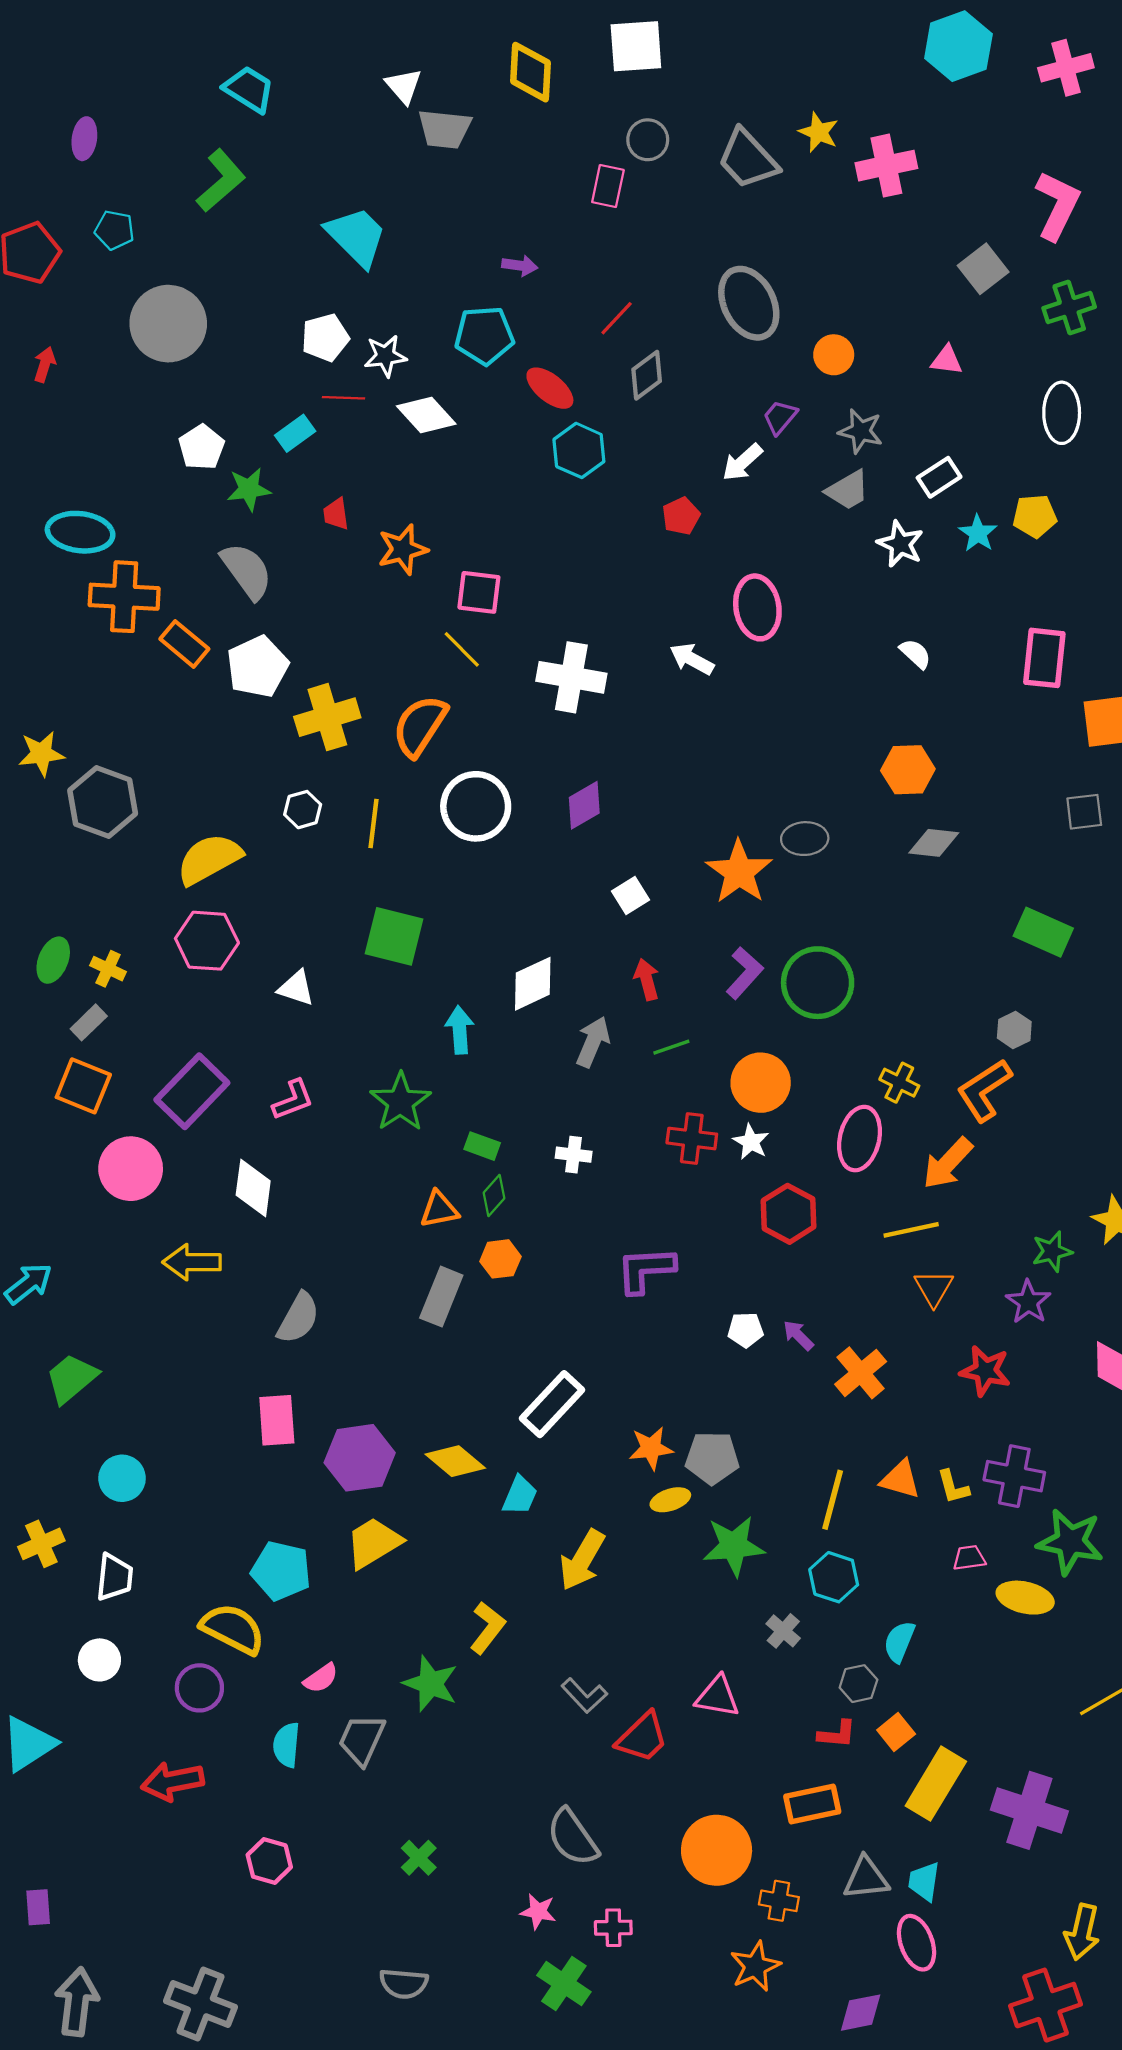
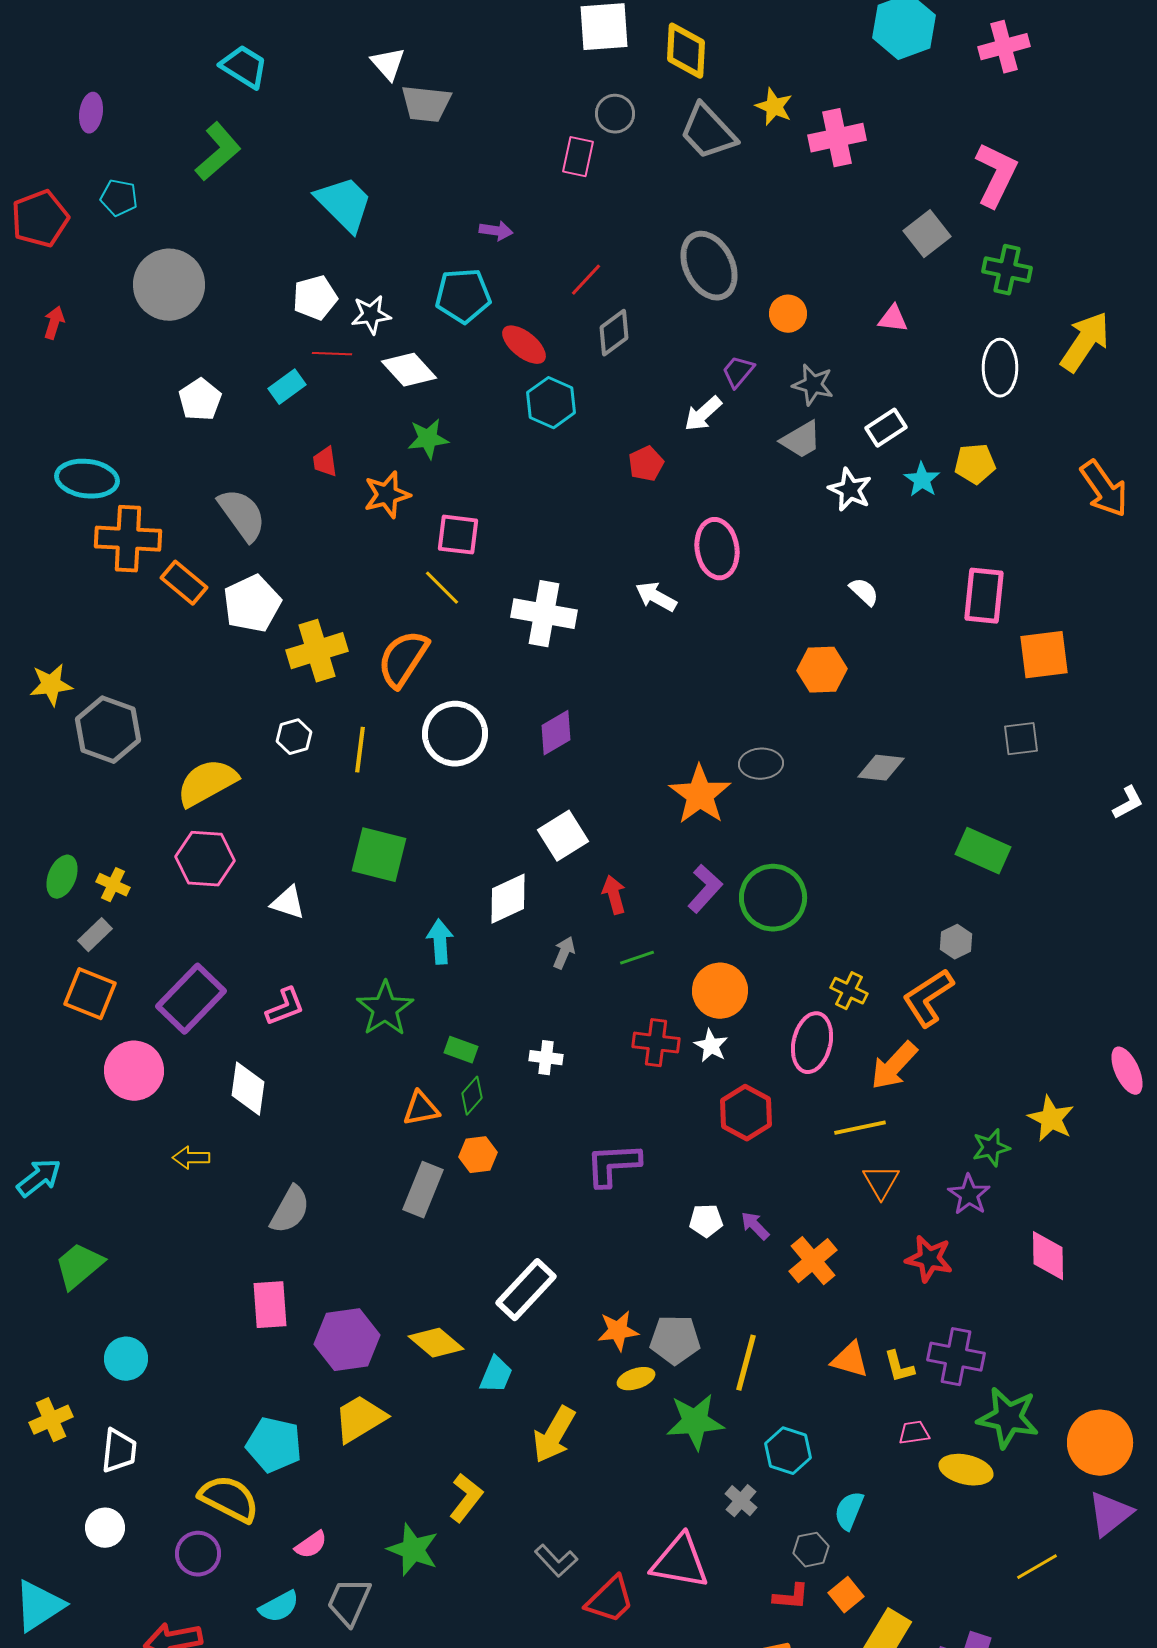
yellow diamond: (531, 72) -> (686, 51), moved
green cross: (1069, 307) -> (1007, 270), turned 30
green star: (249, 489) -> (428, 439), moved
orange hexagon: (908, 770) -> (822, 670), moved
white square: (631, 896) -> (563, 836), moved, size x1.4
gray arrow: (593, 1042) -> (564, 953), size x0.7
yellow arrow: (192, 1262) -> (191, 1158), size x0.7
yellow line: (833, 1500) -> (746, 1363), moved
pink triangle: (718, 1697) -> (680, 1562), size x1.4
cyan semicircle: (286, 1745) -> (279, 1607), turned -123

